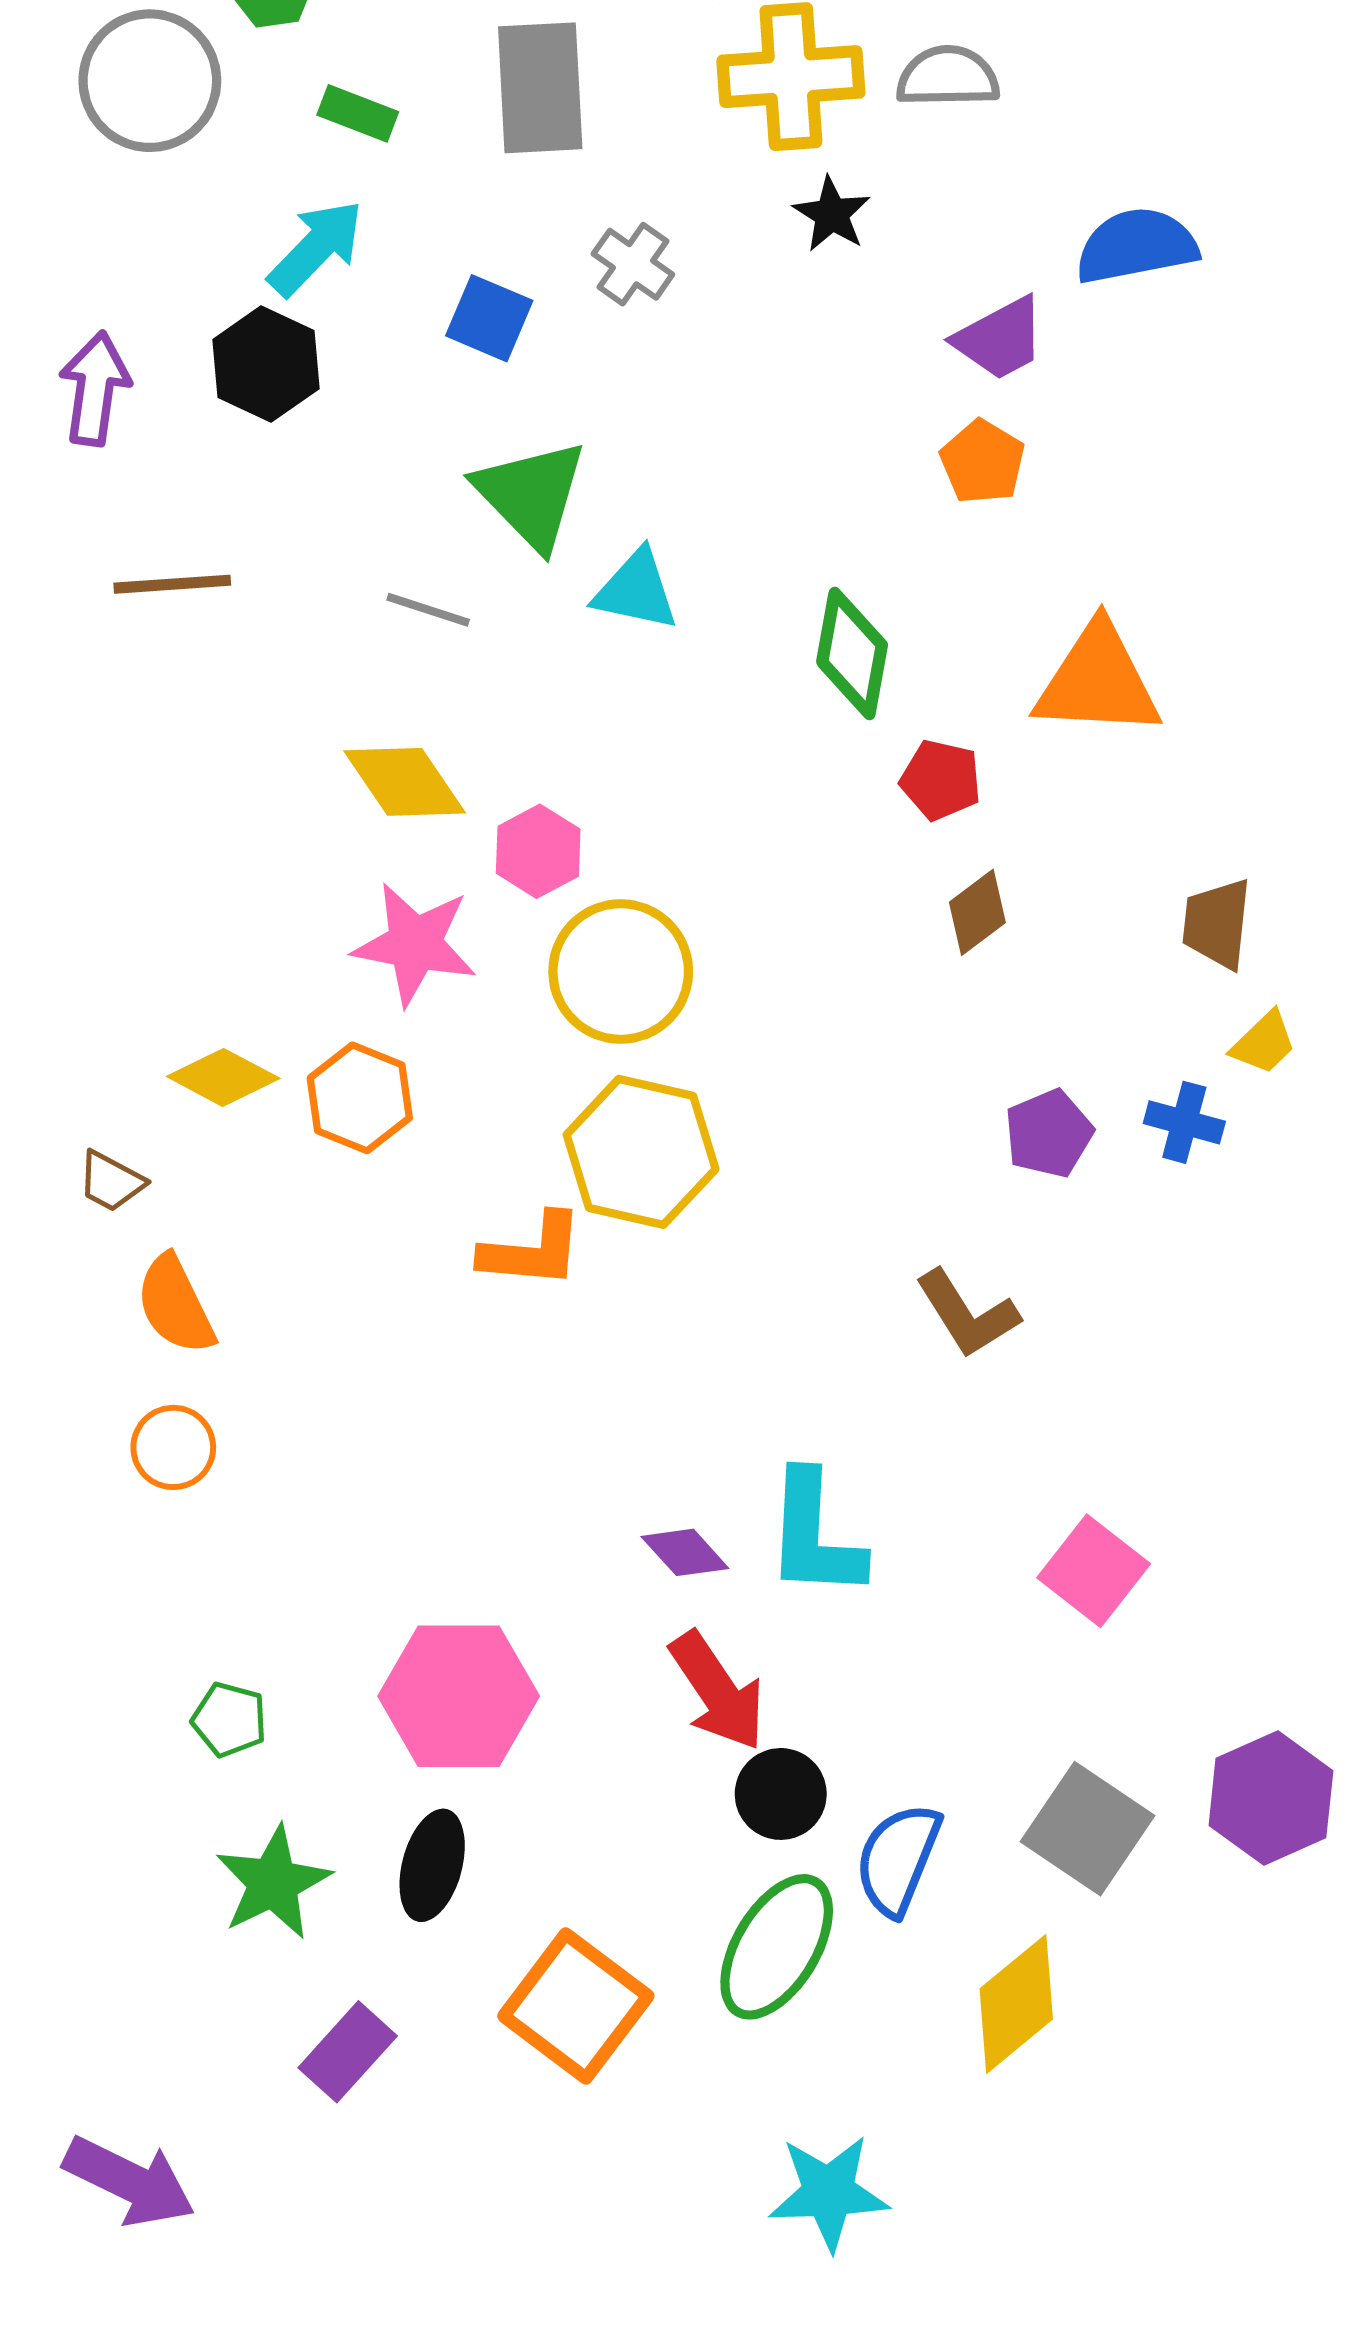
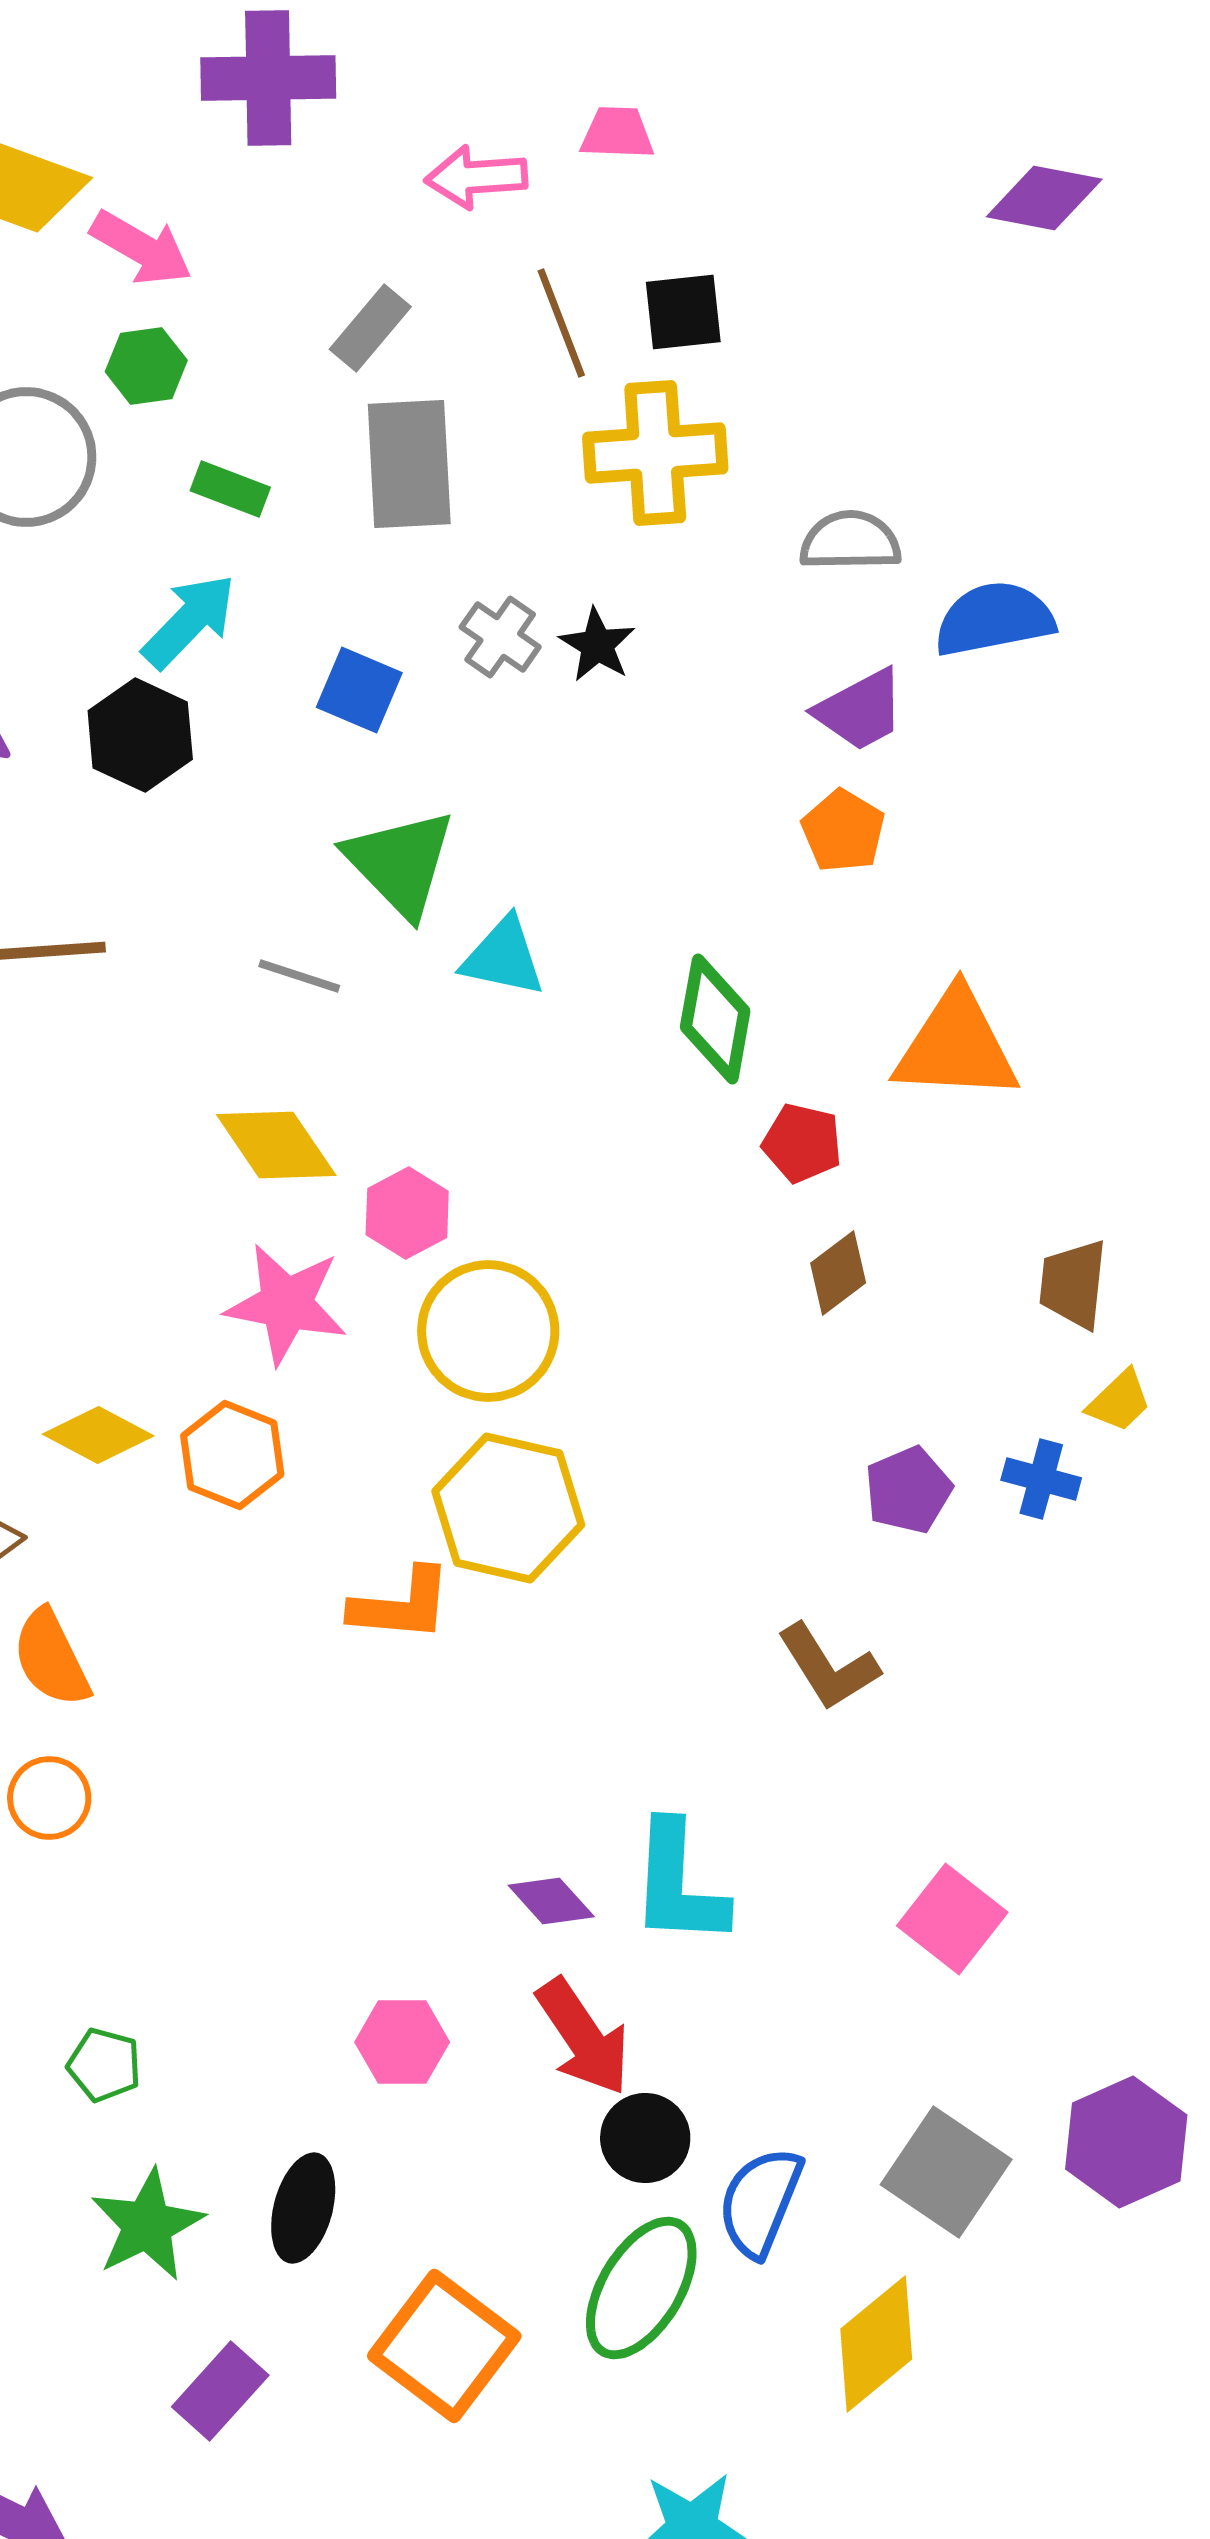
gray semicircle: (948, 77) -> (850, 541), moved
black star: (832, 214) -> (597, 645), moved
pink hexagon: (459, 1696) -> (402, 2042), moved, size x0.6

